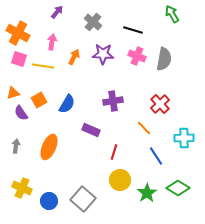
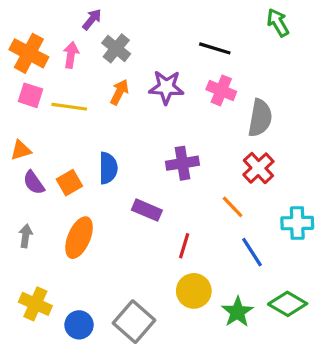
gray cross: (93, 22) -> (116, 48), moved
pink arrow: (52, 42) -> (71, 55), moved
gray semicircle: (164, 59) -> (260, 118), moved
orange square: (39, 100) -> (69, 183), moved
blue semicircle: (67, 104) -> (108, 168), turned -30

